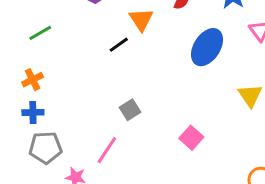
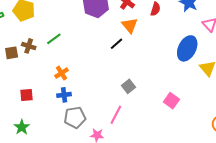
green line: (40, 33) -> (54, 39), moved
blue ellipse: (207, 47) -> (187, 48), moved

